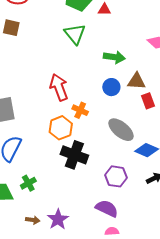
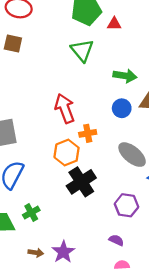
orange cross: (80, 110) -> (88, 133), turned -35
black cross: (74, 155) -> (81, 182), turned 36
purple semicircle: (107, 208) -> (116, 240), size x0.6

